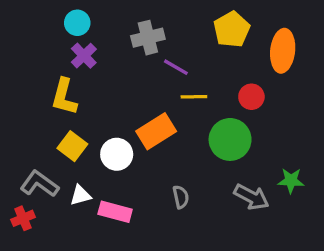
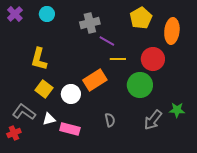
purple cross: (84, 56) -> (15, 14), moved
red circle: (251, 97) -> (153, 59), size x1.5
gray arrow: (251, 197) -> (153, 120), turned 100

